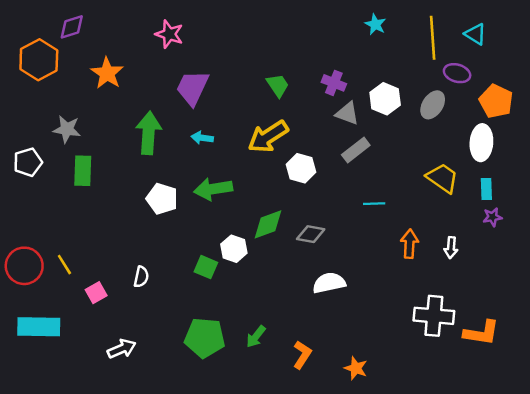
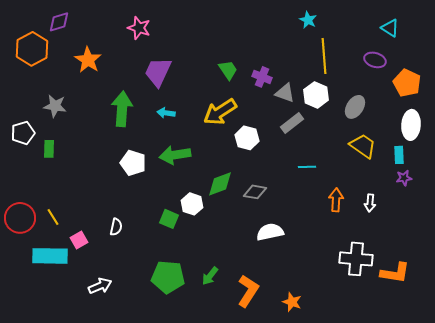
yellow line: (433, 38) -> (324, 56), moved
purple cross: (334, 83) -> (262, 77), moved
white hexagon: (385, 99) -> (316, 95), moved
gray ellipse: (433, 105) -> (355, 107), moved
white ellipse: (481, 143) -> (411, 125), moved
green rectangle: (83, 171) -> (49, 149), moved, size x0.7
cyan rectangle: (39, 327) -> (50, 256), moved
orange L-shape: (302, 355) -> (248, 291), size x1.4

